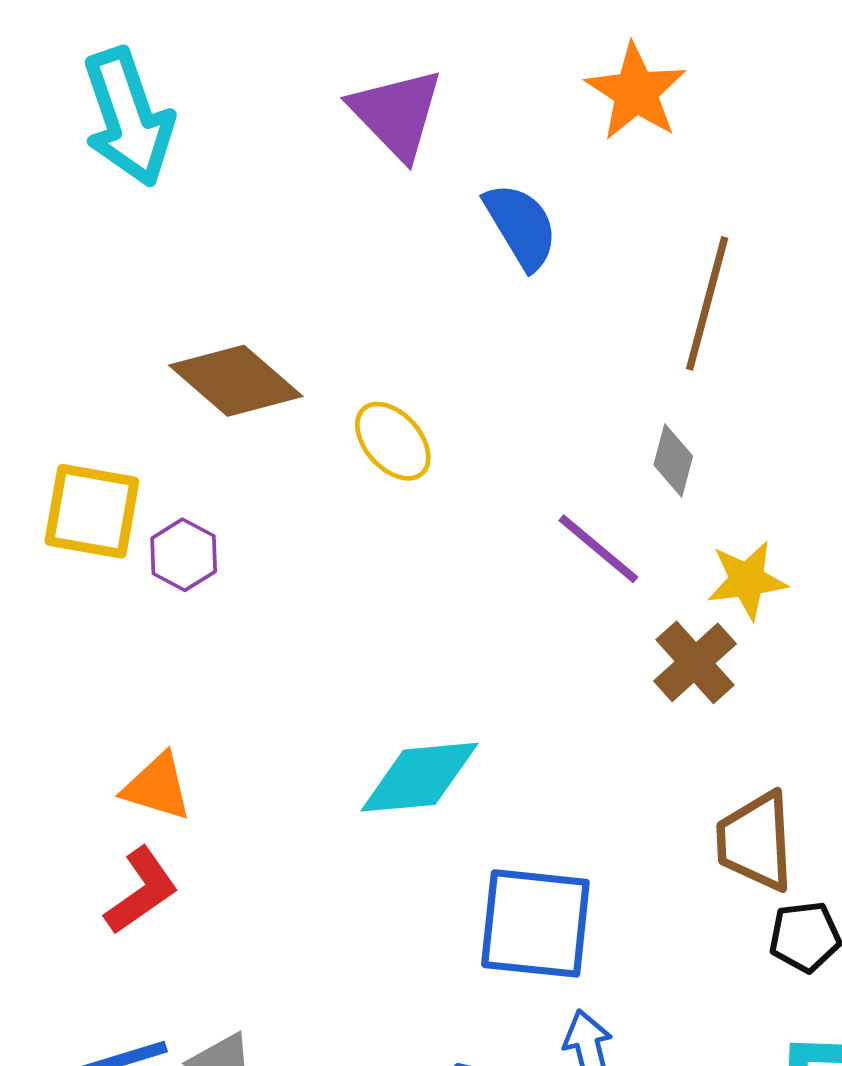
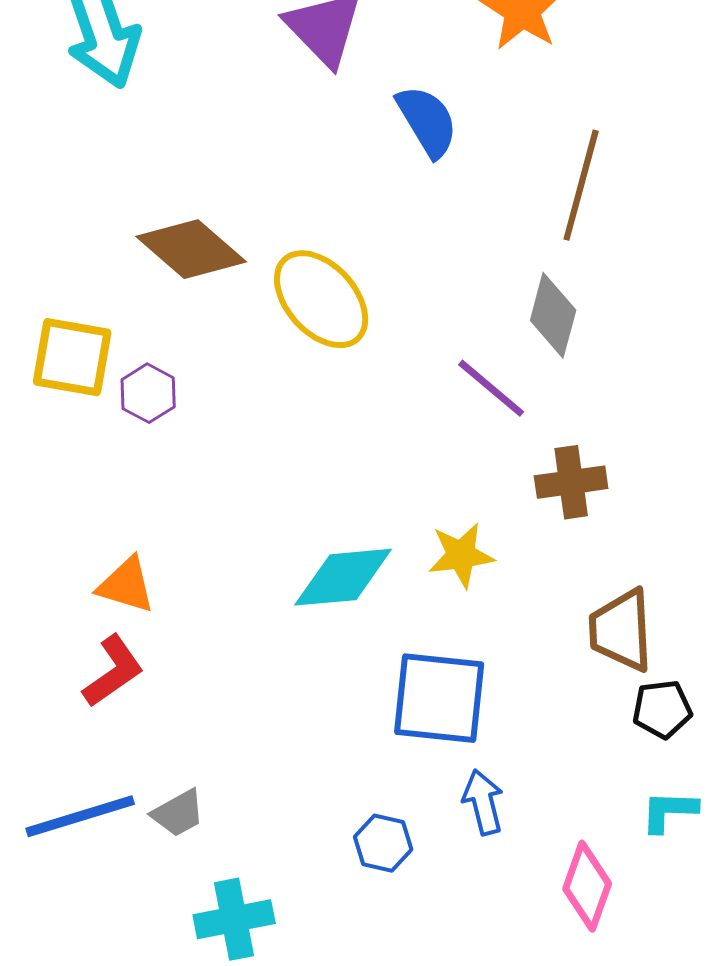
yellow ellipse: (393, 441) -> (321, 299), size x1.5
gray diamond: (673, 461) -> (553, 315), size x1.4
yellow star: (747, 580) -> (461, 555), moved
brown cross: (695, 662) -> (571, 482), turned 34

